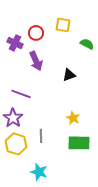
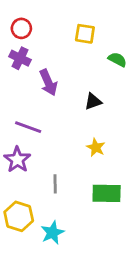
red circle: (36, 33) -> (21, 28), moved
yellow star: (73, 118) -> (96, 147), moved
yellow hexagon: (16, 144) -> (19, 216), moved
cyan star: (39, 172) -> (52, 233), turned 30

